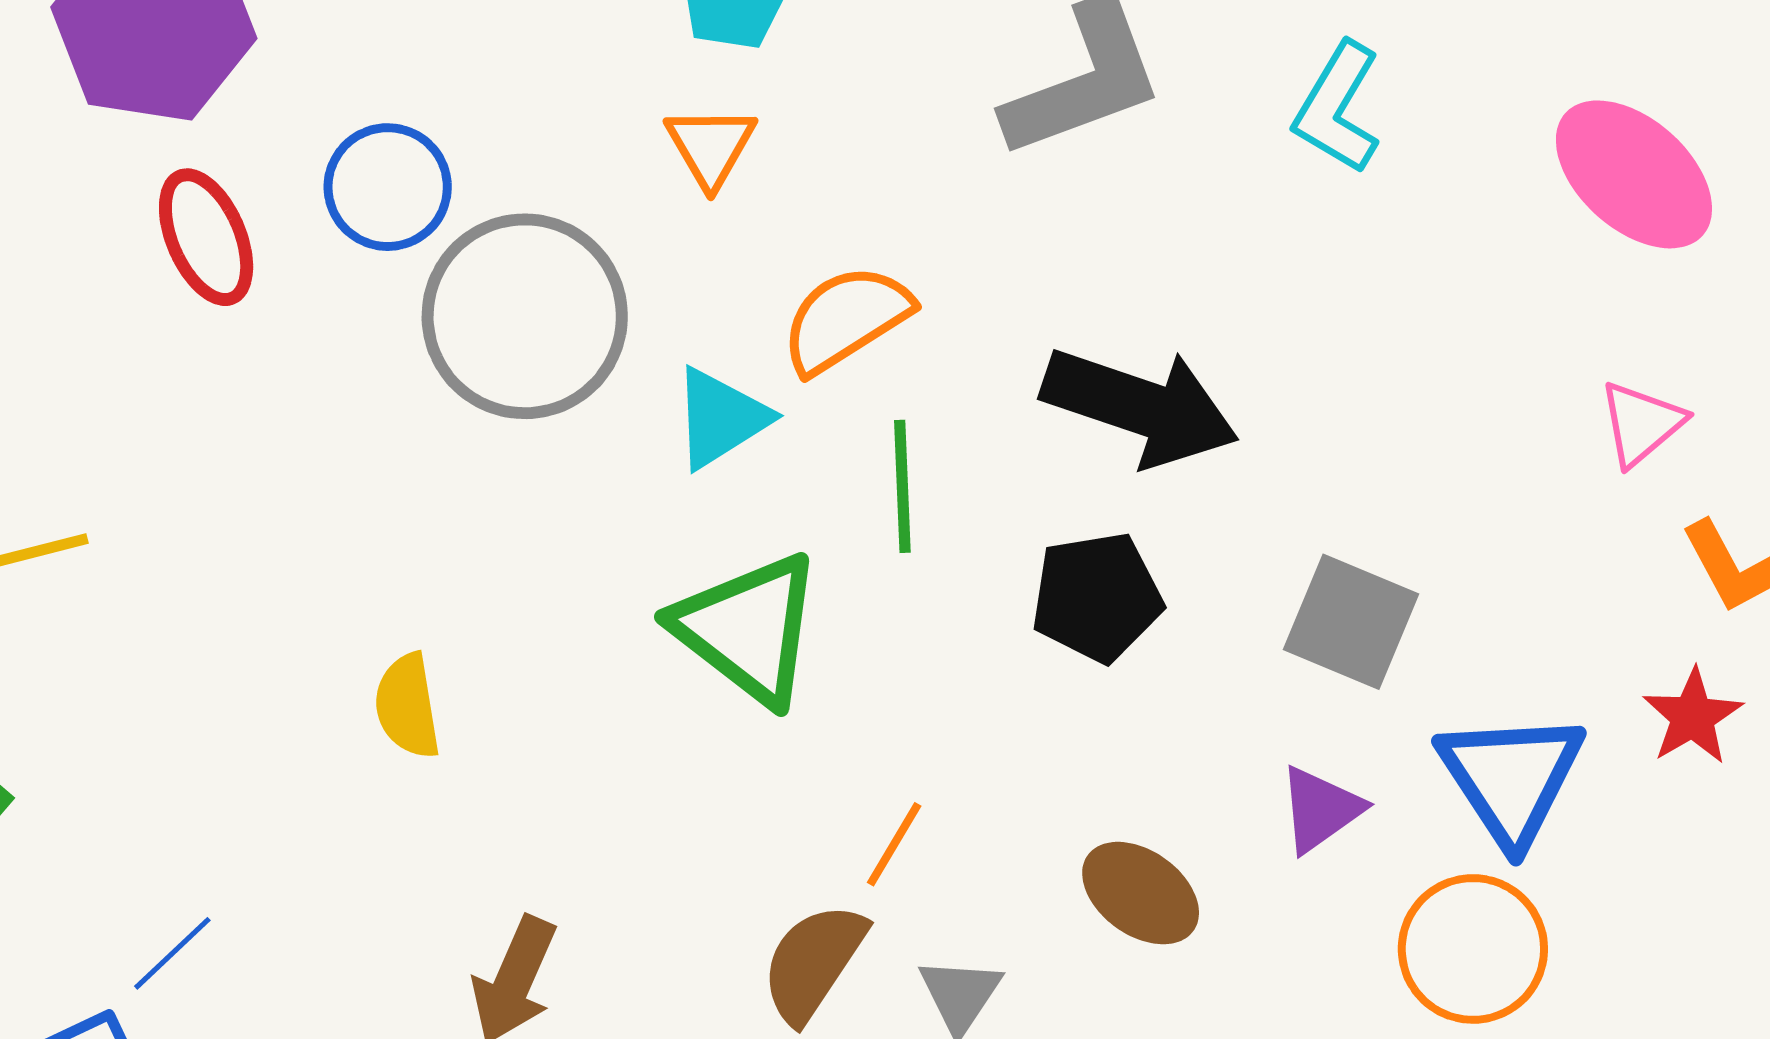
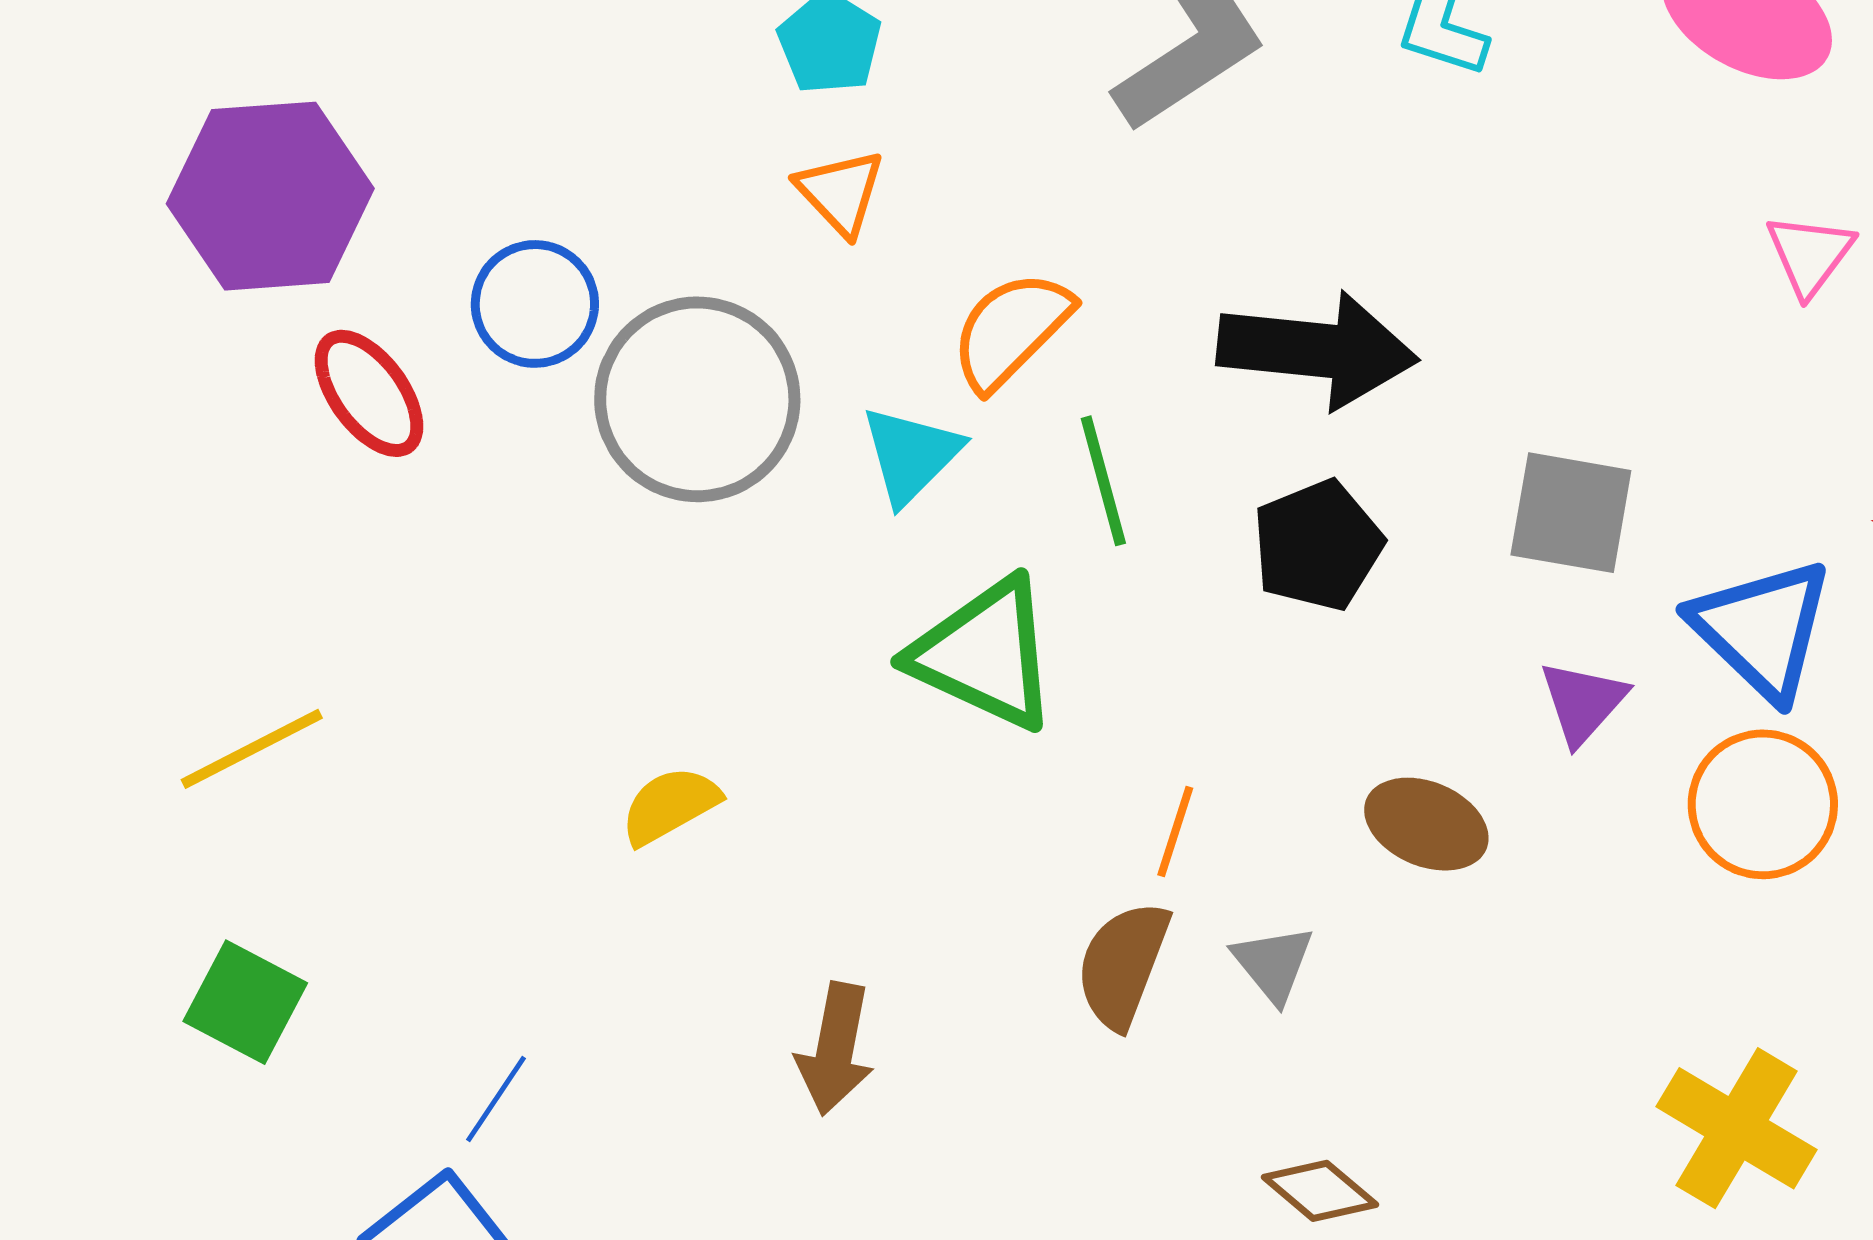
yellow semicircle: (407, 706) -> (670, 805), turned 83

